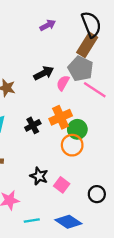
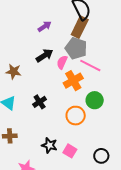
purple arrow: (48, 25) -> (45, 26), moved
orange cross: (61, 117) -> (73, 81), moved
green circle: (77, 129) -> (95, 100), moved

